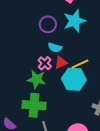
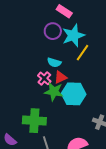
purple circle: (48, 24) -> (53, 31), moved
yellow line: (80, 64) -> (82, 53), moved, turned -30
green star: (36, 79) -> (54, 92), moved

